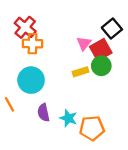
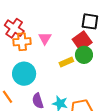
black square: (112, 29) -> (90, 21), turned -36
pink triangle: (84, 43) -> (45, 38), moved

